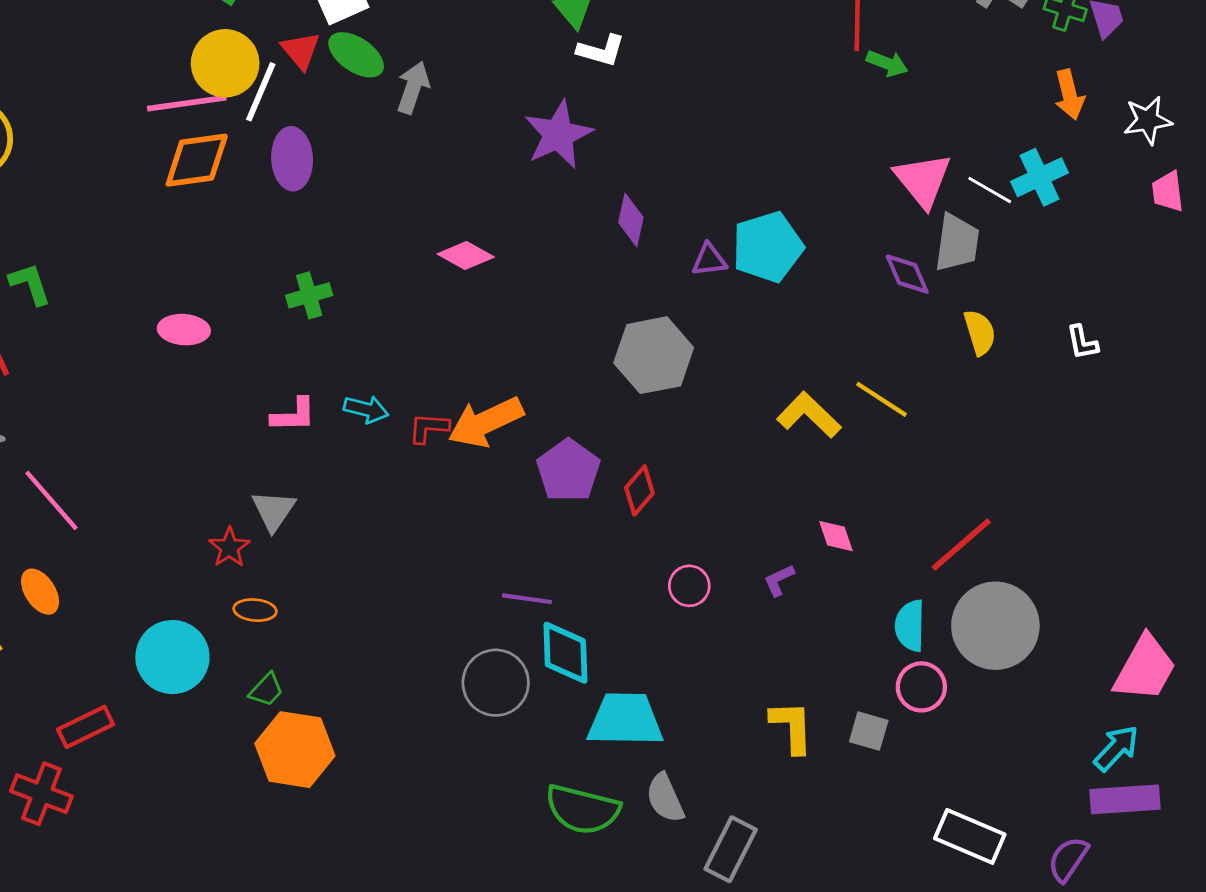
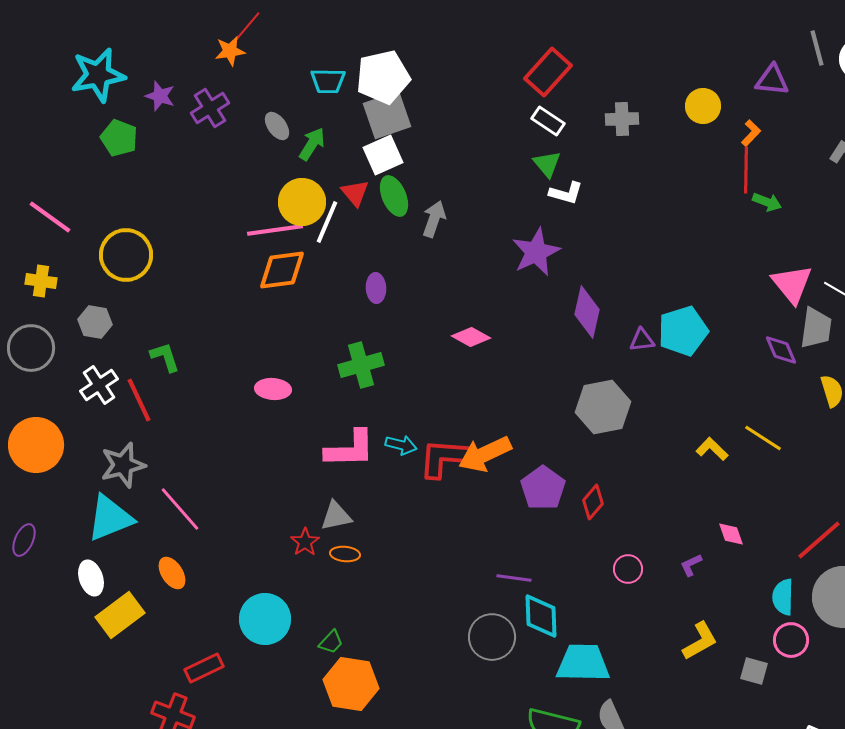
green ellipse: (356, 55) -> (394, 196), turned 33
purple ellipse: (292, 159) -> (376, 288), moved, size x0.7
purple diamond: (631, 220) -> (587, 312), size x1.4
green cross: (309, 295) -> (361, 365), size x1.4
pink L-shape: (293, 415) -> (350, 449), size x1.6
yellow L-shape: (809, 415) -> (712, 449), size x0.7
red L-shape: (429, 428) -> (445, 458), size x1.8
gray triangle: (274, 510) -> (336, 516), turned 44
orange ellipse: (255, 610) -> (345, 554), moved
yellow L-shape: (792, 727) -> (700, 641), moved, turned 63

